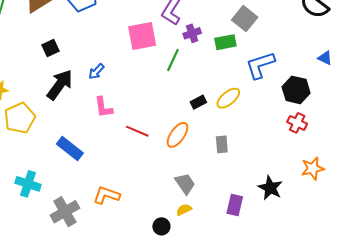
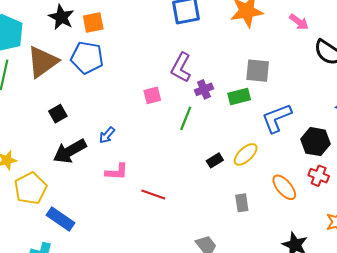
gray square: (245, 19) -> (258, 71), turned -30
pink square: (142, 36) -> (152, 95), size x0.6
black arrow: (60, 85) -> (70, 151), turned -152
pink L-shape: (104, 107) -> (117, 172), turned -75
orange ellipse: (177, 135) -> (284, 187), moved, turned -72
blue rectangle: (70, 148) -> (61, 219), moved

